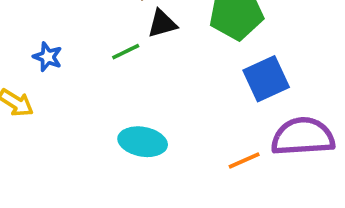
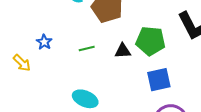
black triangle: (162, 24) -> (123, 51), moved

